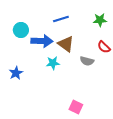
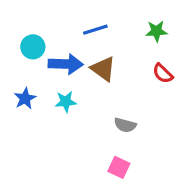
gray semicircle: (87, 61) -> (125, 125), moved
cyan star: (53, 63) -> (66, 102), moved
blue star: (16, 73) -> (25, 98), moved

